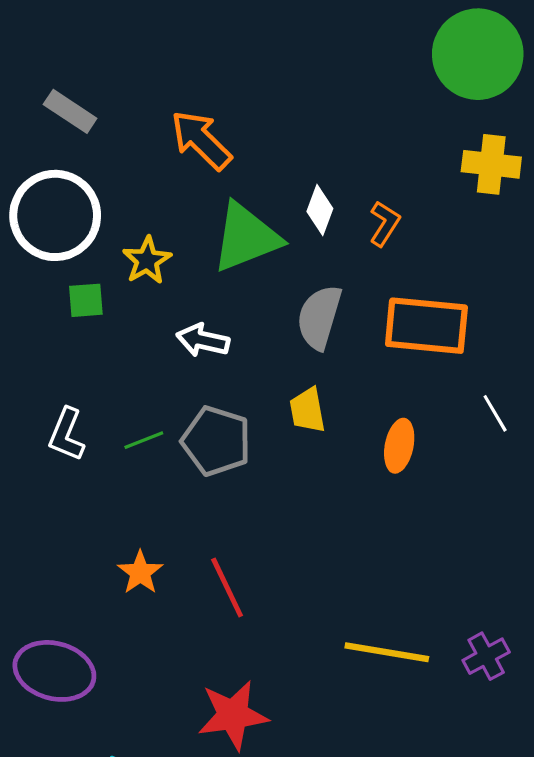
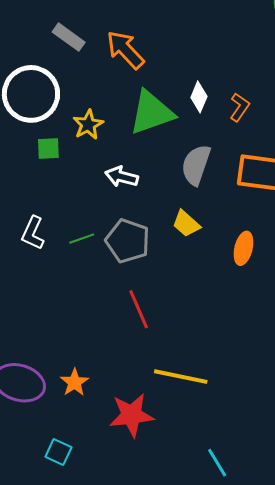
gray rectangle: (70, 111) -> (69, 37), moved
yellow trapezoid: (307, 410) -> (186, 224), turned -40
orange star: (140, 572) -> (74, 382), moved
red line: (227, 587) -> (139, 309), moved
yellow line: (387, 652) -> (181, 377), moved

